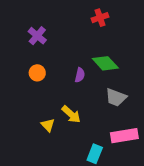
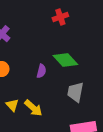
gray trapezoid: (116, 97) -> (75, 92), turned 80
yellow triangle: (48, 125) -> (12, 105), moved

